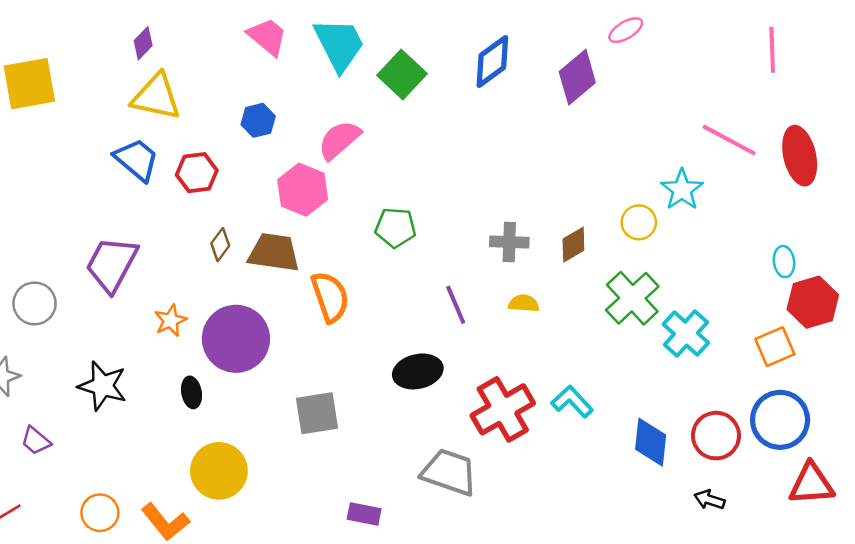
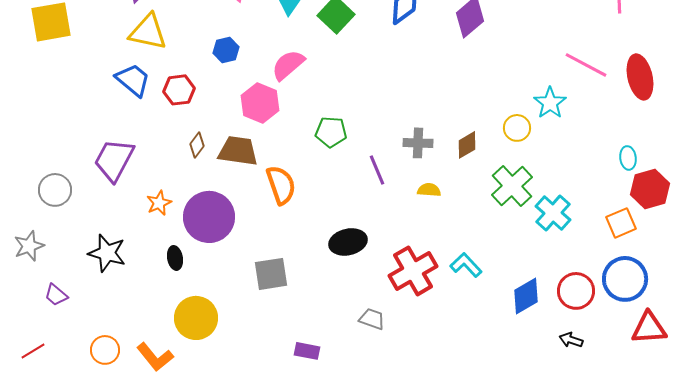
purple line: (456, 305) -> (377, 170), moved
blue diamond: (651, 442) -> (526, 296), turned 54
gray trapezoid: (449, 472) -> (372, 319), size x0.6

